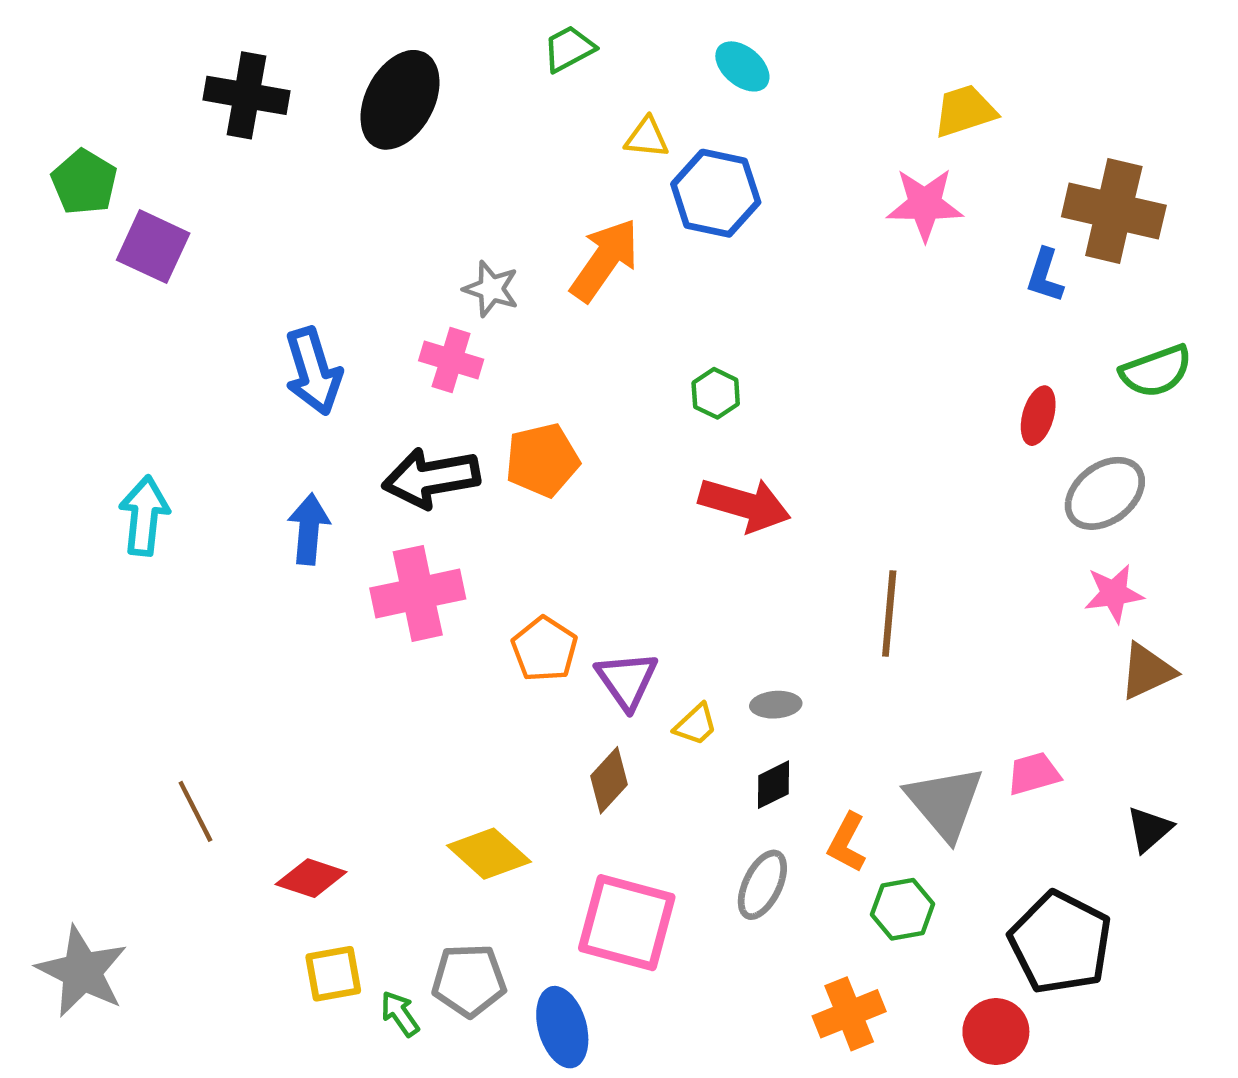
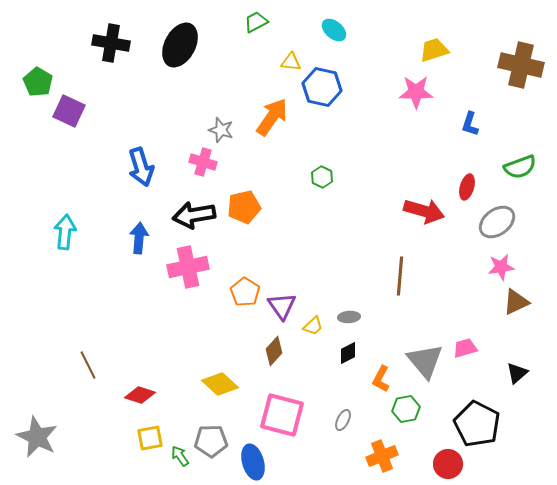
brown cross: (1114, 211) -> (521, 65), moved
red arrow: (745, 505) -> (424, 211), moved
gray ellipse: (762, 885) -> (343, 420), moved, size x0.7

